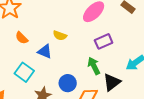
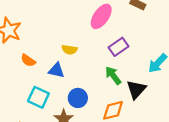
blue circle: (68, 83) -> (78, 98), moved

